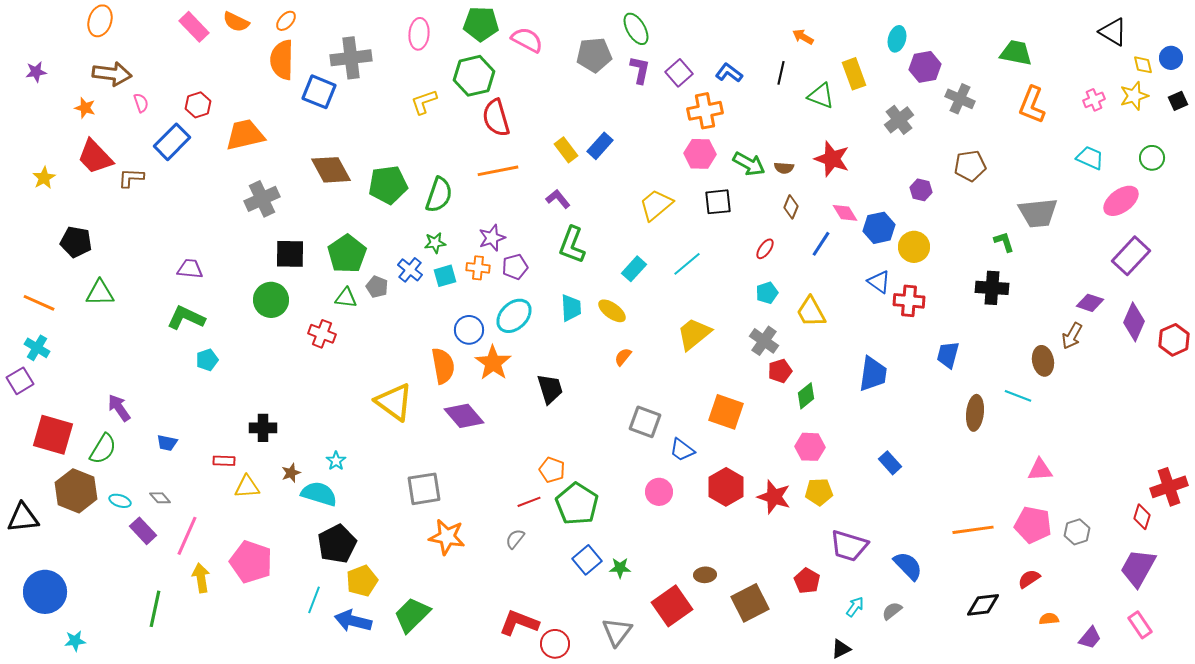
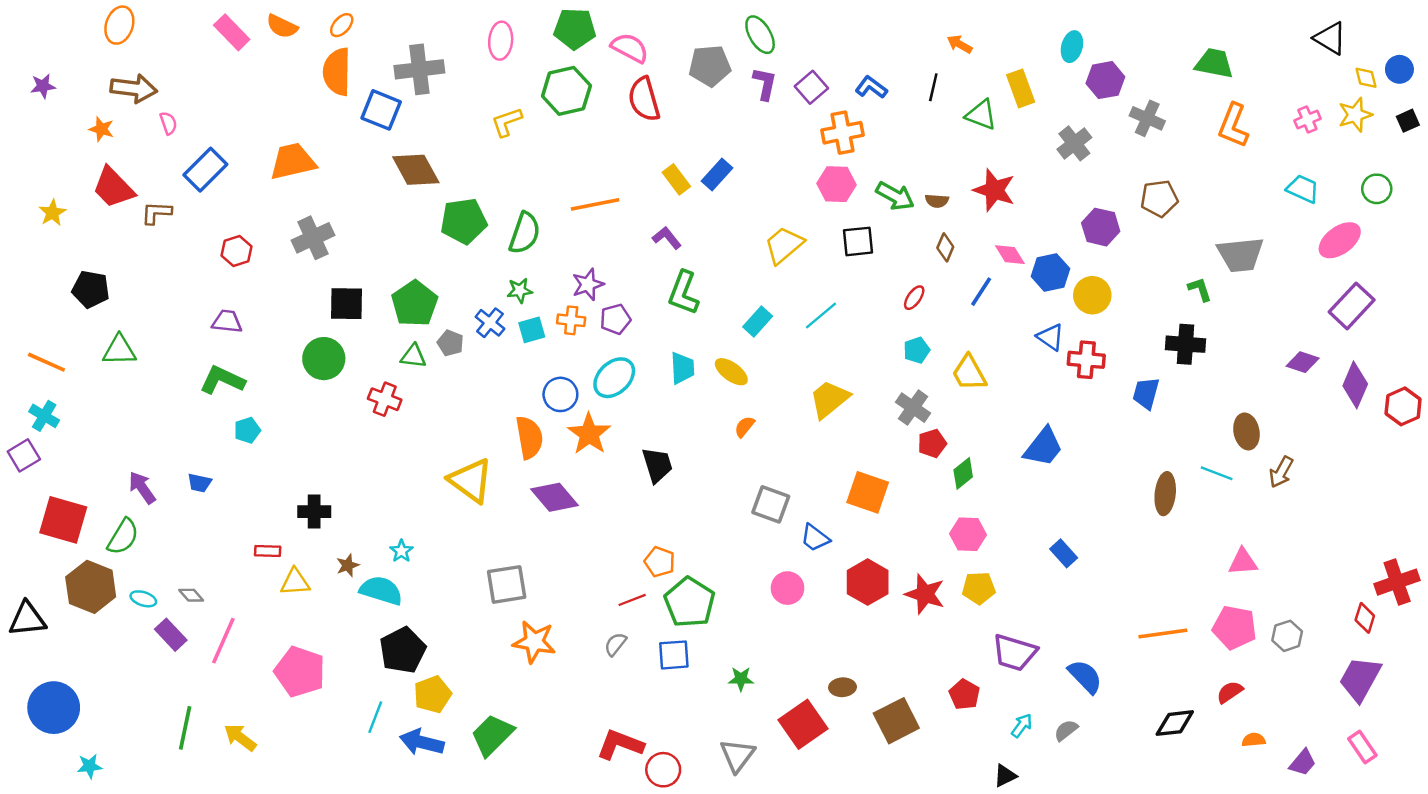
red hexagon: (198, 105) -> (237, 251), moved
red semicircle: (496, 118) -> (644, 99), moved
brown diamond: (331, 170) -> (416, 170), moved
purple hexagon: (921, 190) -> (1101, 227), size x1.4
brown arrow: (1072, 336) -> (1281, 472), moved
blue trapezoid: (948, 355) -> (1146, 393), moved
blue trapezoid: (873, 374) -> (1043, 447), turned 30
blue trapezoid: (167, 443) -> (199, 483), moved
blue square: (587, 560) -> (674, 655), moved, turned 36
yellow arrow: (201, 578) -> (240, 737), moved, turned -44

